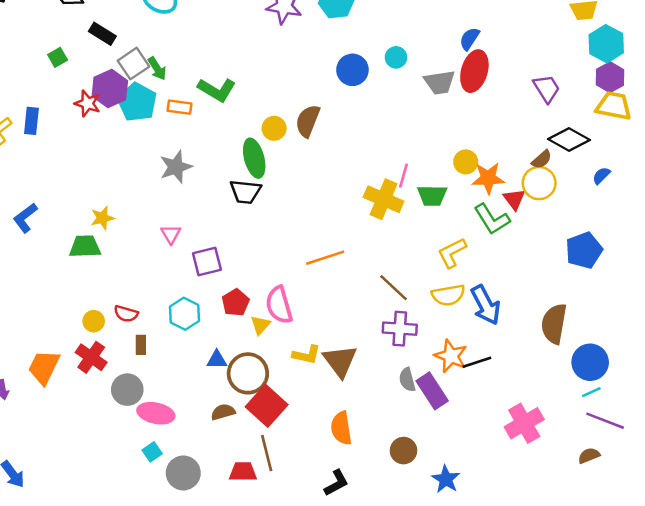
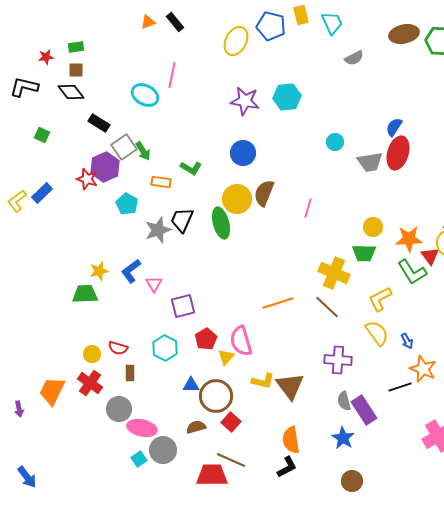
green square: (58, 57) -> (42, 135), moved, turned -35
blue circle: (352, 70) -> (243, 153), moved
green L-shape: (217, 90) -> (191, 168), size x0.7
cyan pentagon: (137, 102) -> (127, 204), moved, size x0.7
blue rectangle: (31, 121) -> (42, 193), turned 40
yellow circle: (274, 128) -> (237, 199), size x1.5
yellow circle: (466, 162) -> (373, 227), moved
pink line: (403, 176) -> (308, 208), moved
black trapezoid: (245, 192) -> (182, 220), moved, turned 108
yellow cross: (384, 199) -> (334, 273), moved
blue L-shape: (25, 218) -> (131, 271), moved
brown line: (394, 288) -> (327, 307), moved
yellow semicircle: (448, 295) -> (377, 333), turned -116
blue arrow: (486, 305) -> (407, 341), size x0.5
orange star: (451, 356) -> (423, 369), moved
red square: (267, 406) -> (231, 422), size x0.6
brown circle: (403, 451) -> (352, 481), moved
brown line: (267, 453) -> (231, 460), turned -52
red trapezoid: (243, 472) -> (212, 475), size x1.4
gray circle: (183, 473) -> (163, 450), moved
blue star: (446, 479) -> (343, 438), moved
black L-shape: (336, 483) -> (287, 467), moved

